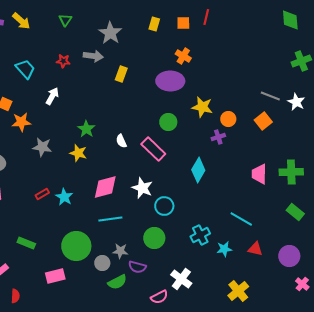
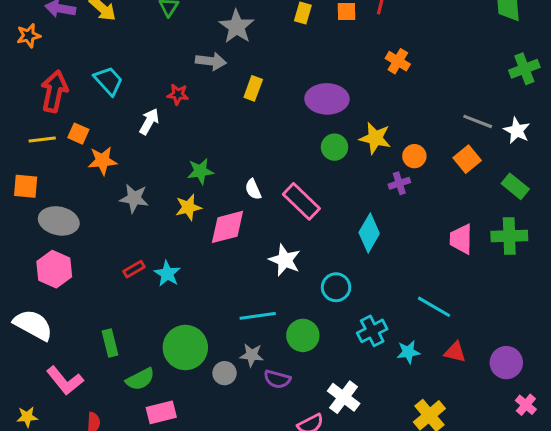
orange cross: (183, 56) -> (398, 61), moved
red star: (63, 61) -> (178, 94), moved
green circle: (168, 122) -> (335, 147), moved
green star: (86, 129) -> (200, 171), turned 30
yellow star: (78, 153) -> (188, 207), turned -30
pink diamond: (105, 187) -> (228, 227), moved
cyan circle: (164, 206) -> (336, 287), moved
green rectangle: (295, 212) -> (515, 186), moved
cyan line: (110, 219) -> (258, 316), moved
green rectangle: (26, 243) -> (110, 343), turned 54
pink rectangle: (55, 276) -> (161, 412), moved
green semicircle: (117, 282) -> (140, 379), moved

